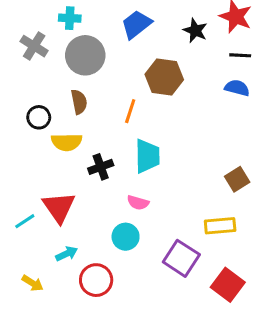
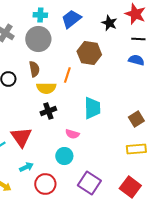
cyan cross: (70, 18) -> (40, 15), moved
yellow semicircle: (67, 142) -> (46, 88), moved
cyan trapezoid: (147, 156) -> (92, 108), moved
yellow rectangle: (220, 226) -> (136, 149), moved
purple square: (181, 258) -> (89, 183), moved

